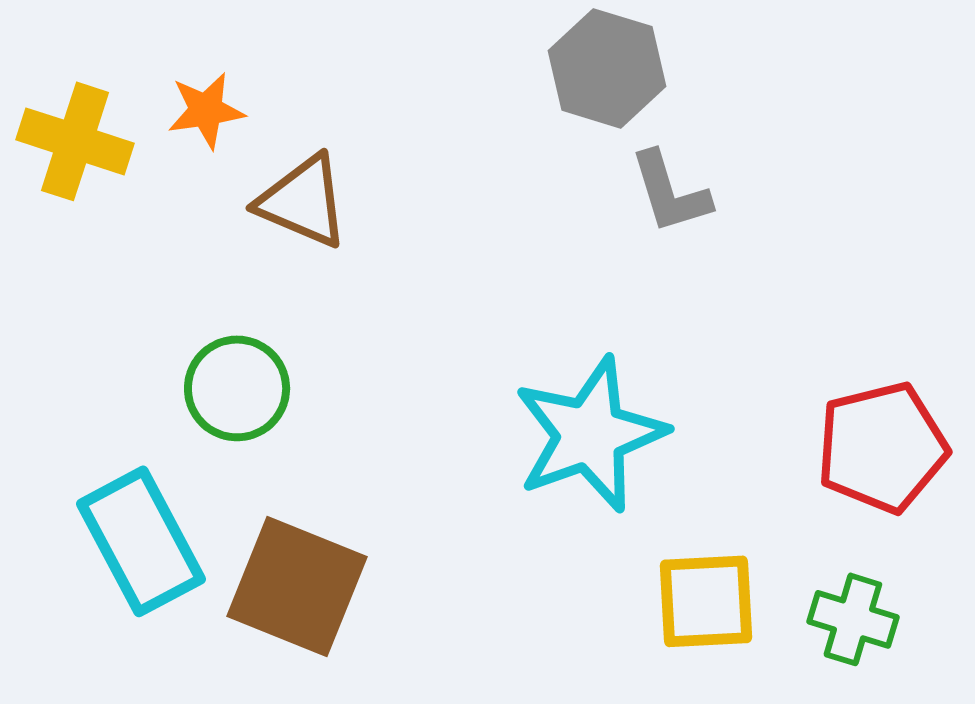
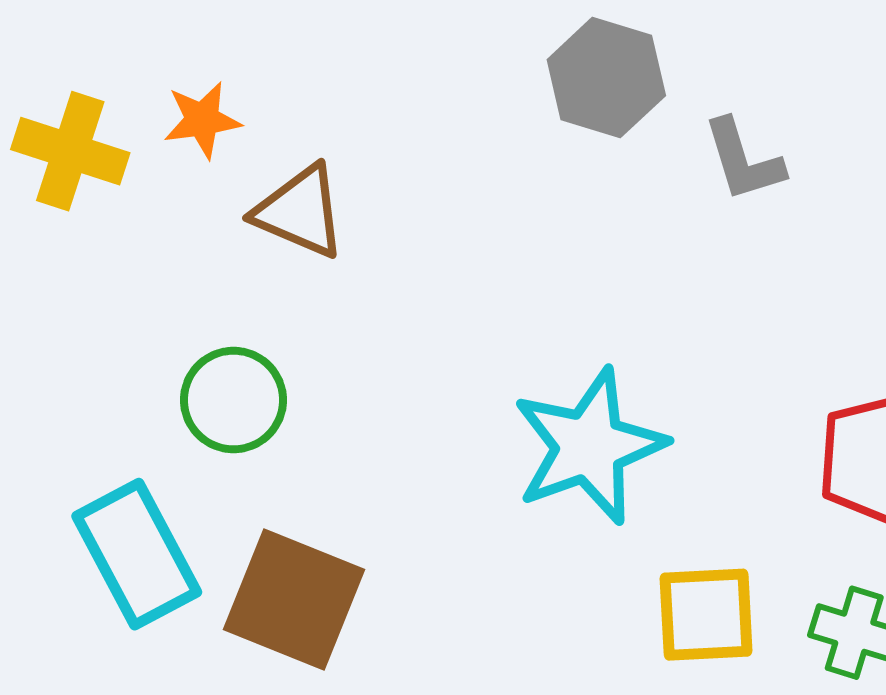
gray L-shape: (670, 192) -> (743, 160), moved

